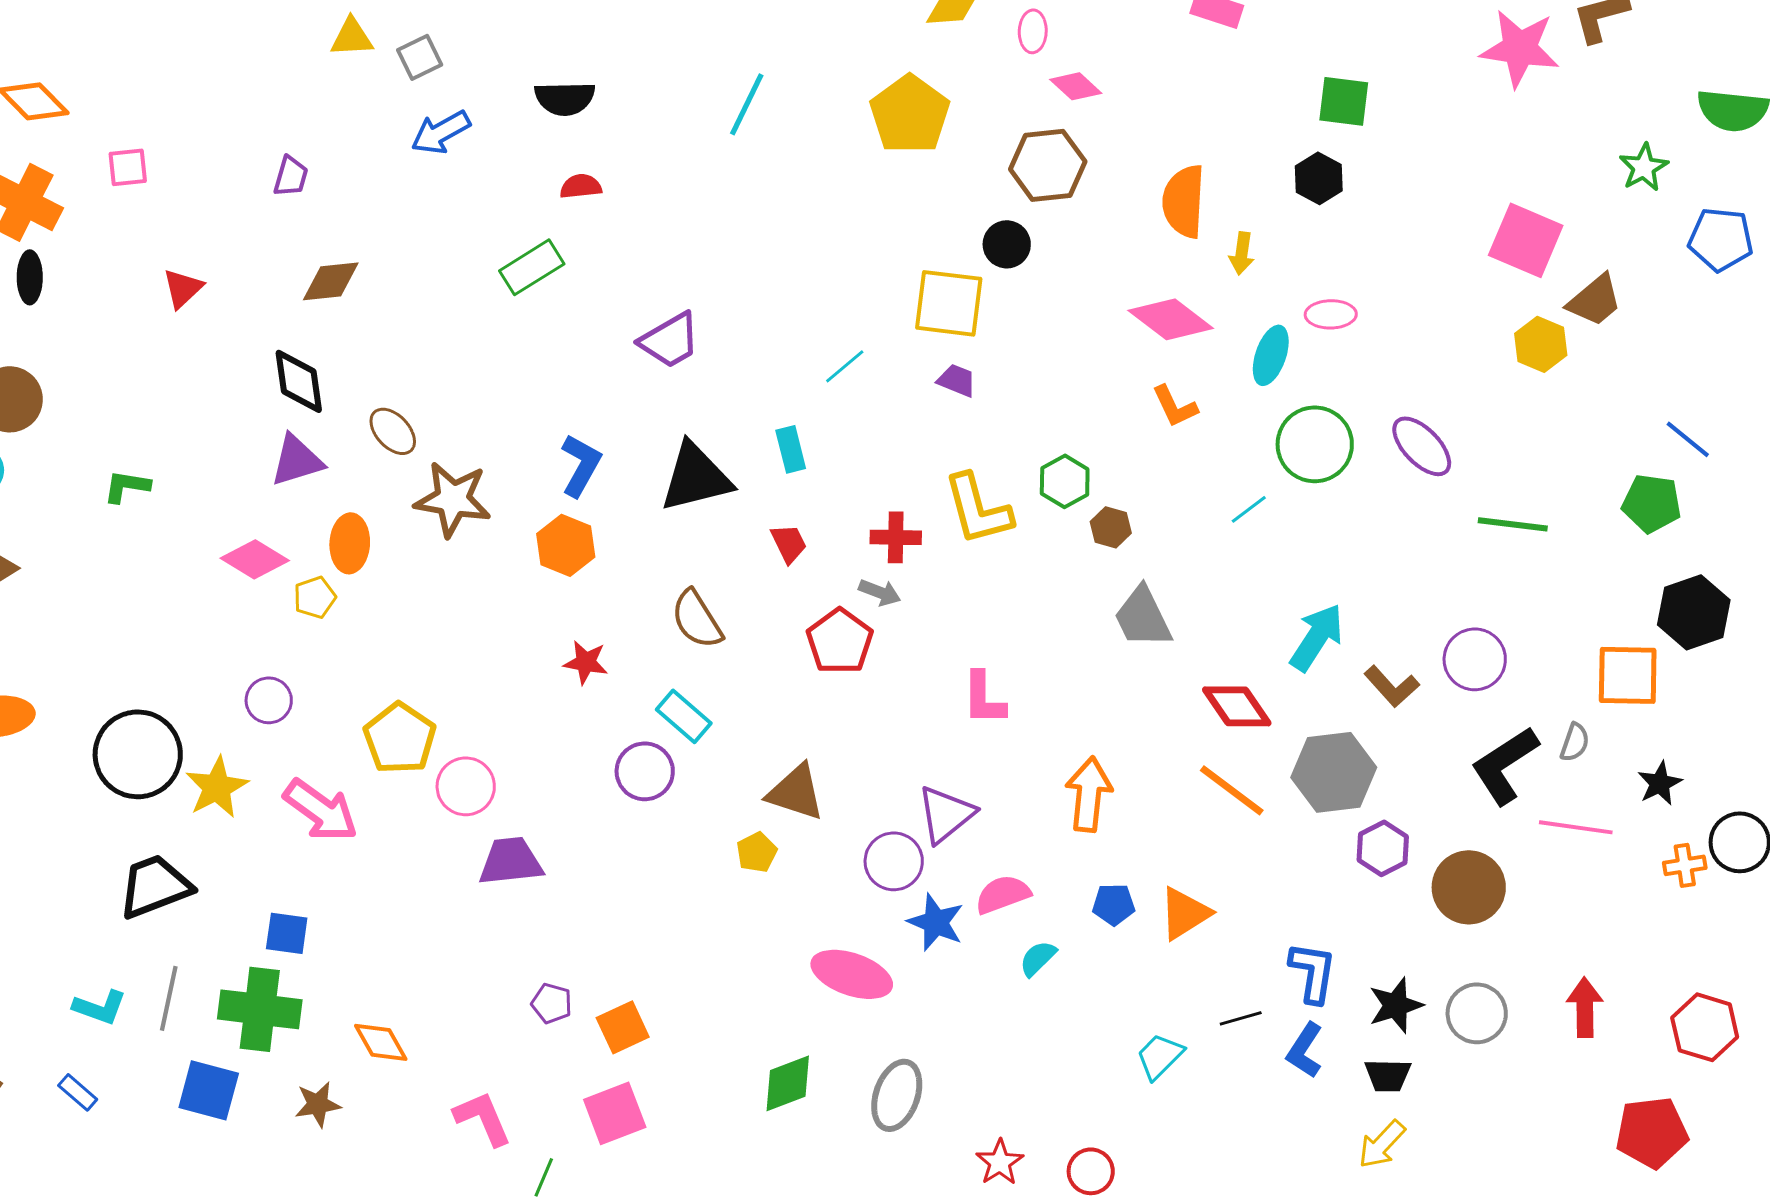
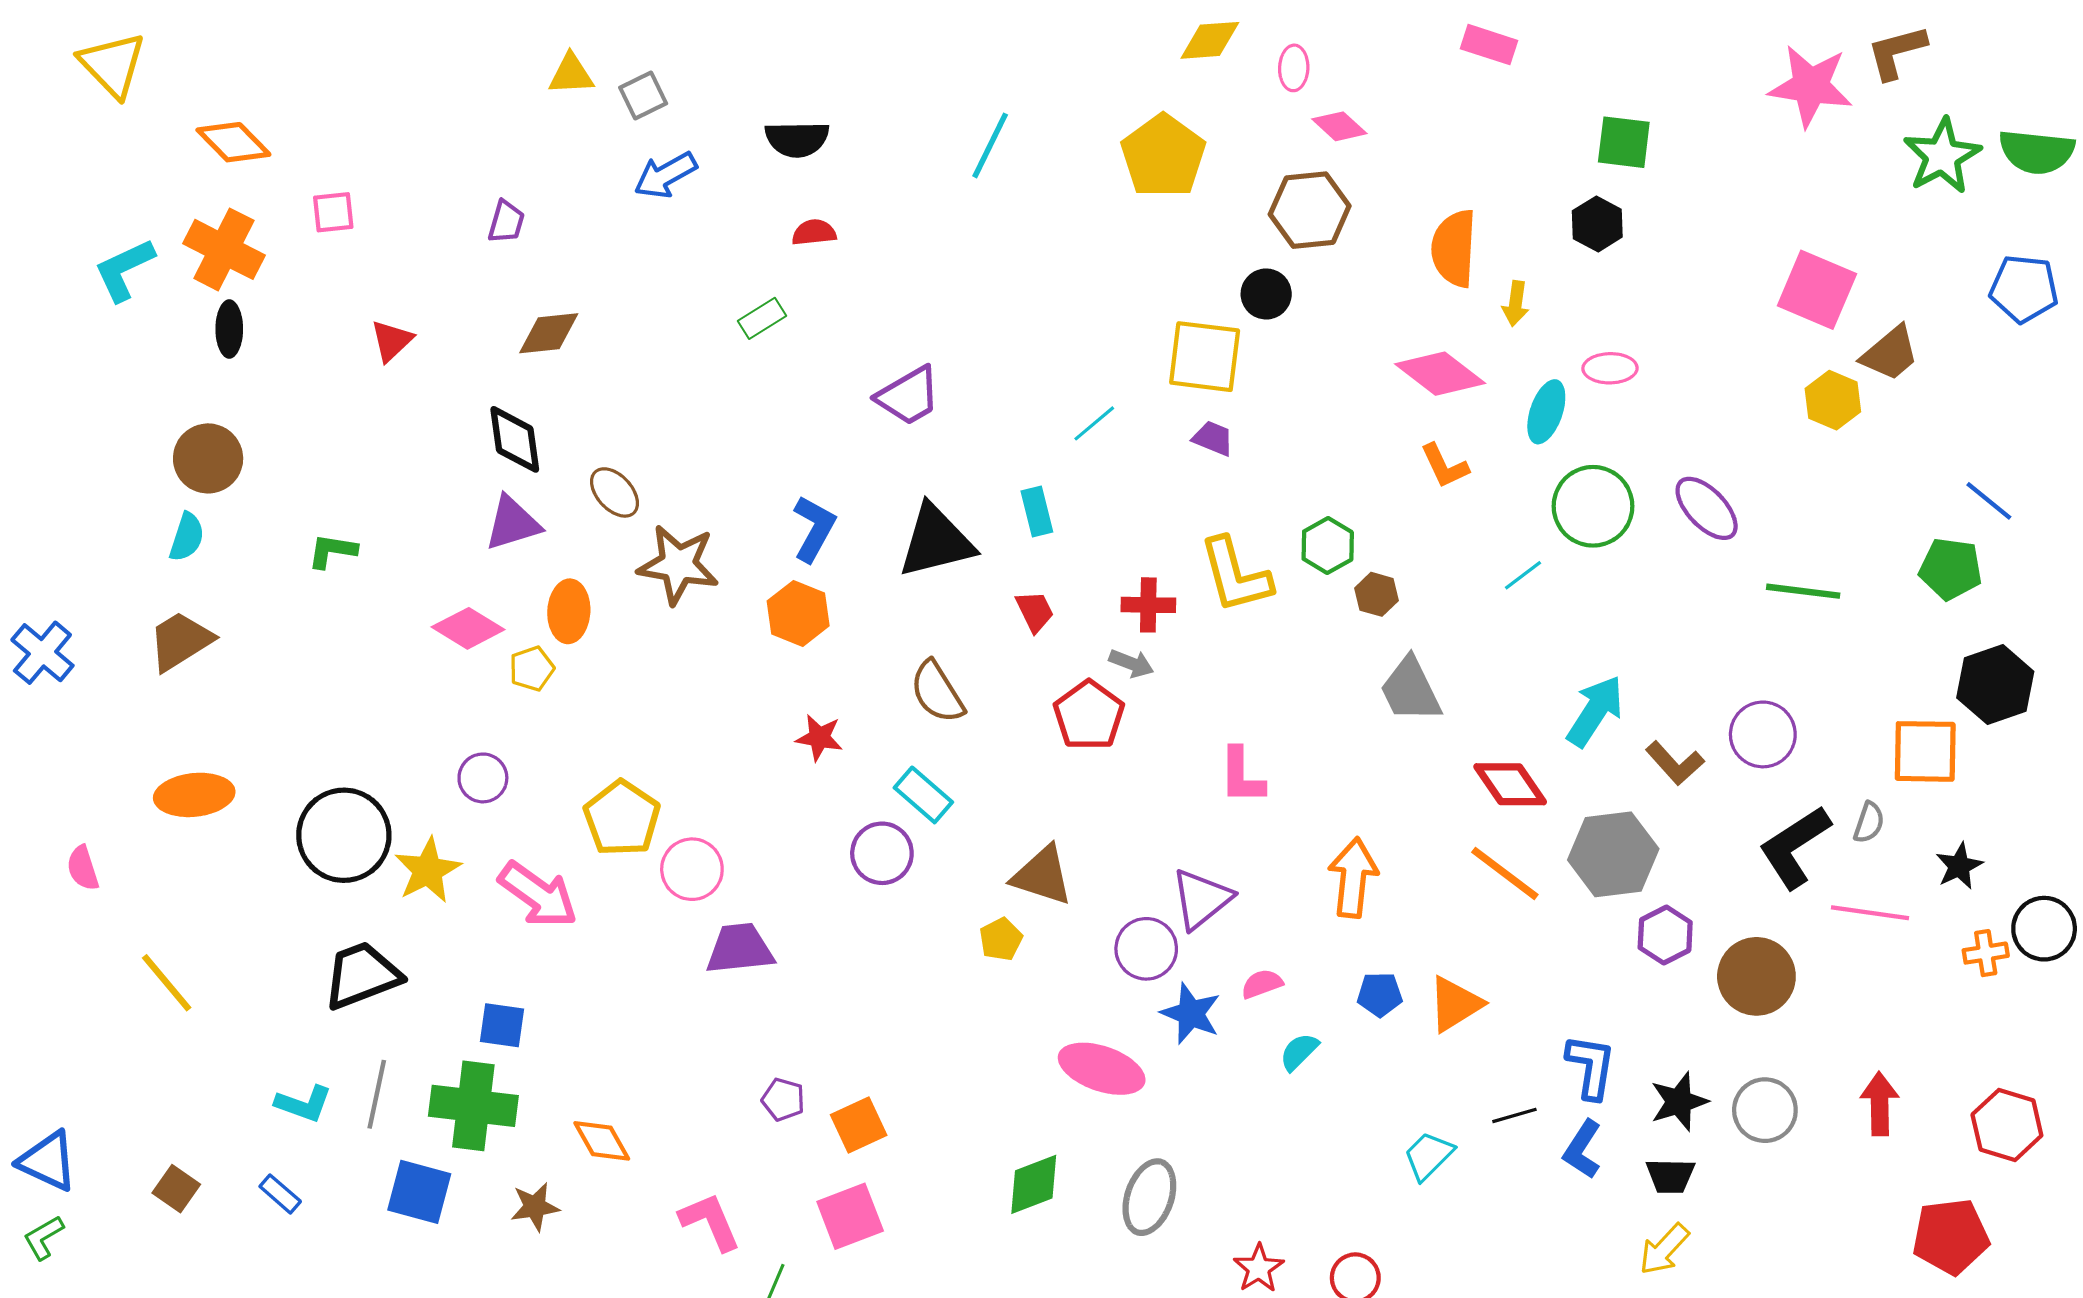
green star: (1644, 167) -> (1942, 156), moved, size x1.5
green rectangle: (532, 267) -> (762, 318), size x0.7
pink semicircle: (1003, 894) -> (1262, 984), size x0.7

